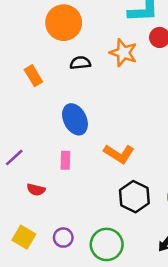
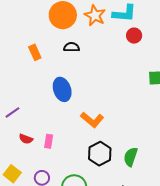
orange star: (123, 53) -> (95, 15), moved
pink rectangle: (65, 160) -> (49, 141), moved

